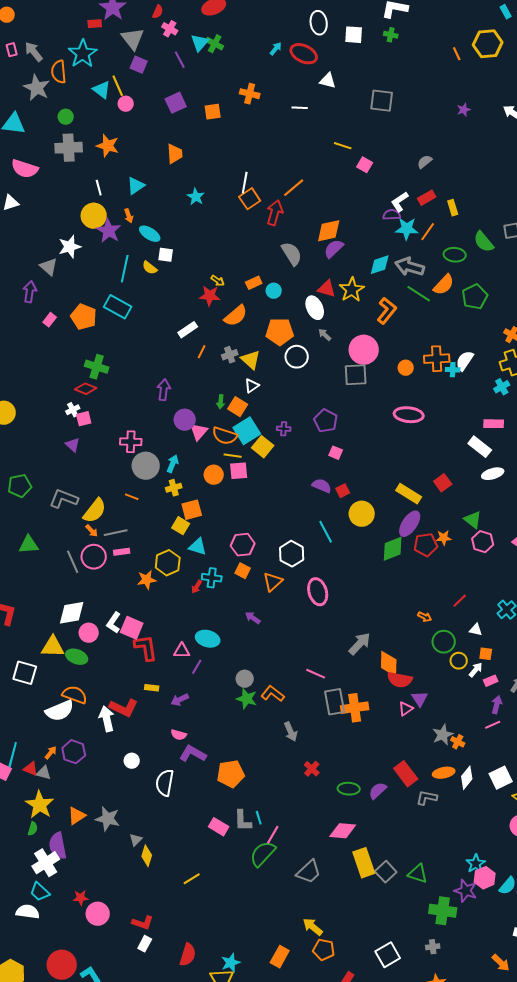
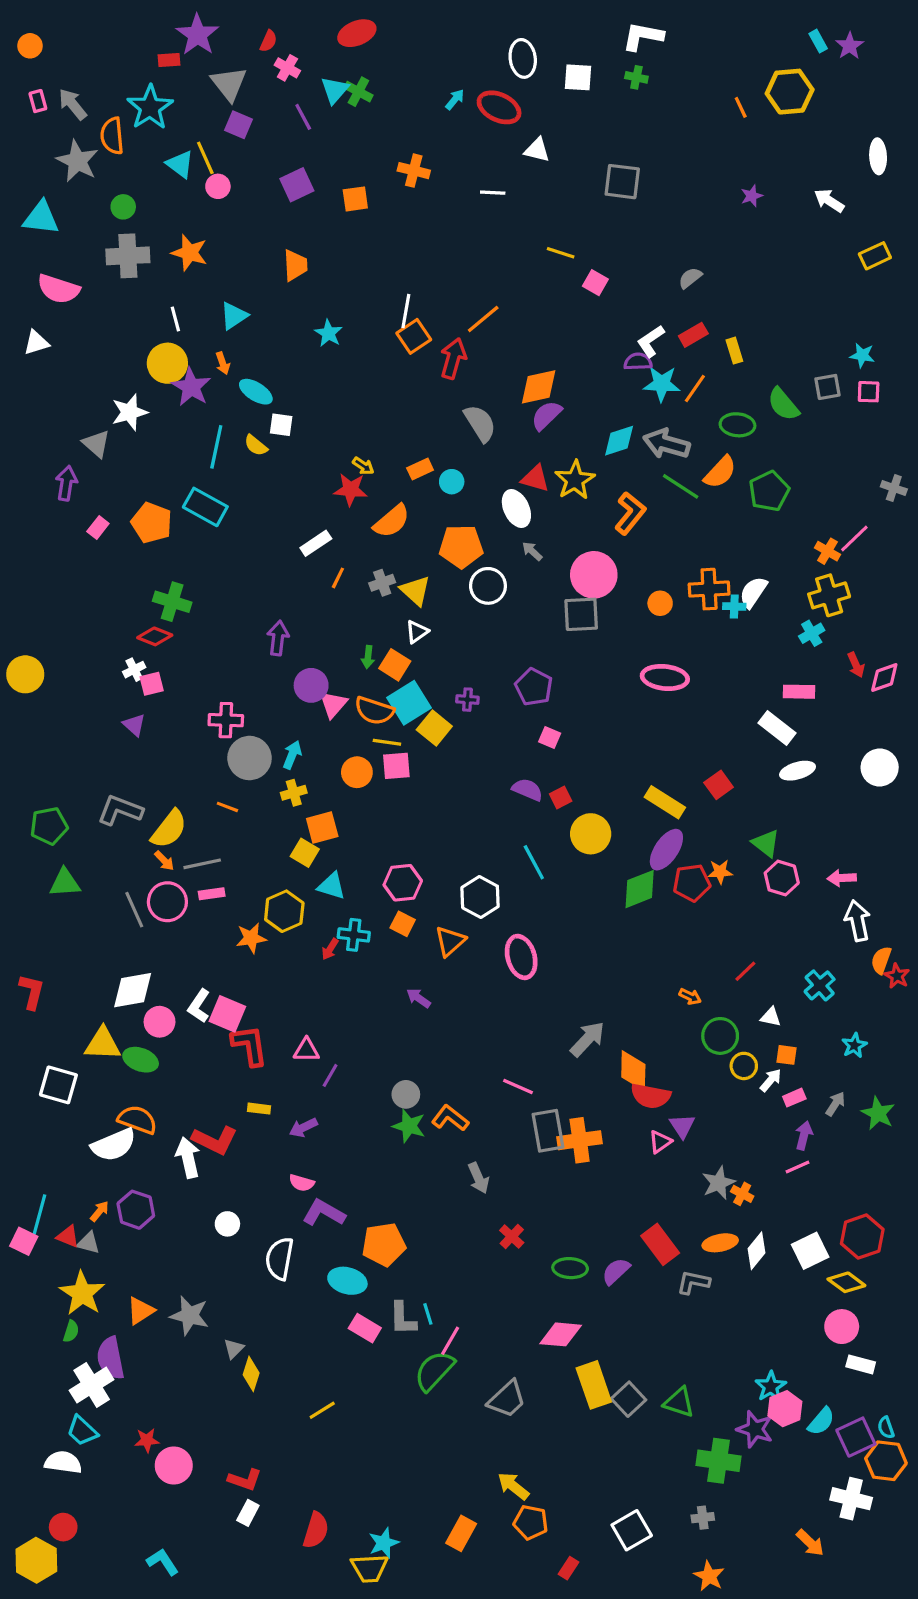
green pentagon: (20, 486) -> (49, 826), moved
cyan ellipse: (208, 639) -> (347, 1281), moved
red circle: (62, 965) -> (63, 1527), moved, size x0.6

